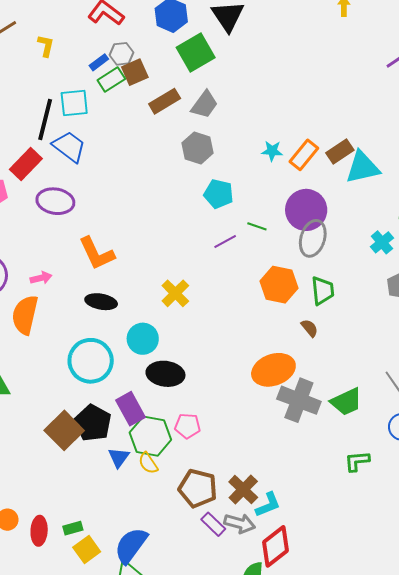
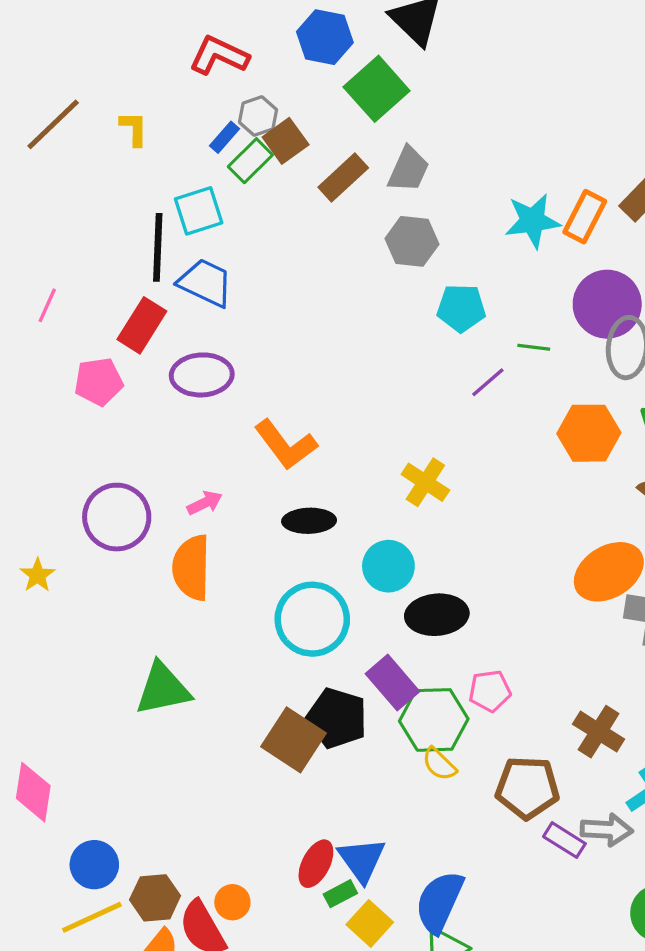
cyan star: (272, 151) -> (533, 221), size x1.6
blue triangle: (119, 457) -> (362, 860), moved, size x1.4
brown cross: (243, 490) -> (599, 732), moved
red ellipse: (39, 531) -> (316, 864), moved, turned 36

